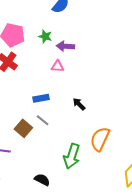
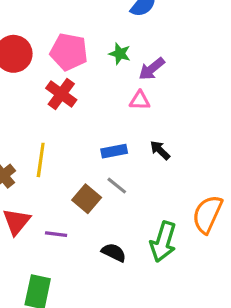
purple arrow: (65, 46) -> (152, 69), turned -42
black arrow: (79, 104) -> (160, 150), moved
black semicircle: (42, 180) -> (114, 253), moved

